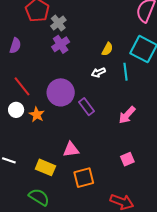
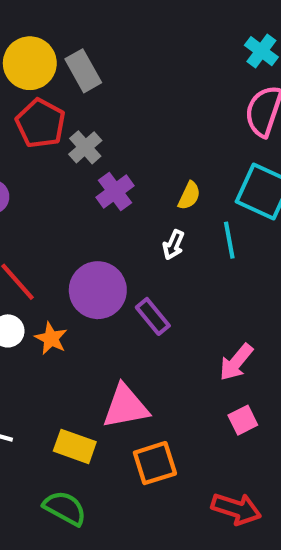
purple cross: (61, 44) -> (115, 192), moved
white arrow: (98, 72) -> (173, 245), turned -40
pink arrow: (127, 115) -> (236, 362), moved
pink triangle: (71, 149) -> (126, 407), size x1.4

